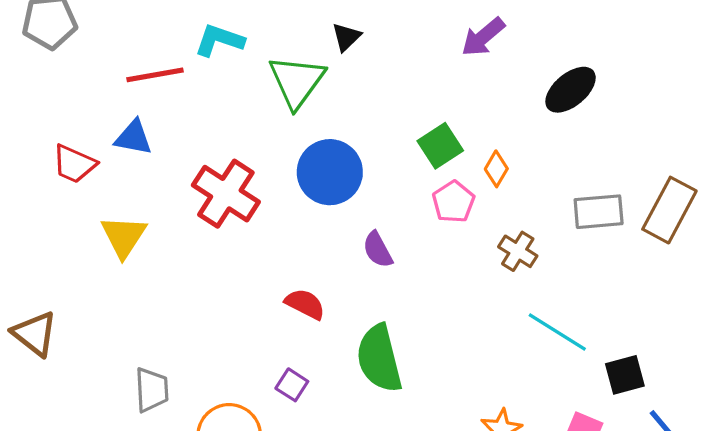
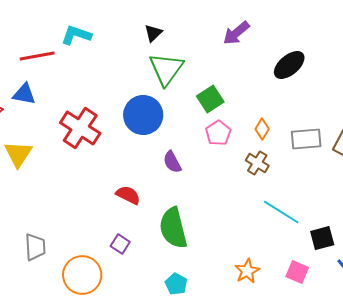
green triangle: (297, 81) -> (166, 69), moved
orange diamond: (496, 169) -> (262, 129), moved

